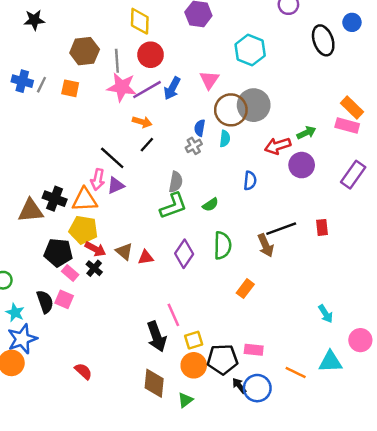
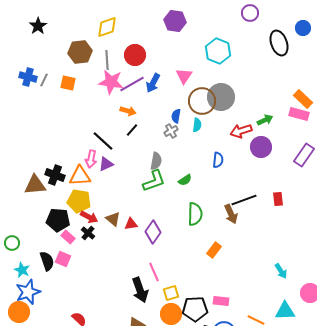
black star: (34, 20) -> (38, 26), turned -30
yellow diamond: (140, 21) -> (107, 27), moved, turned 70
purple diamond: (184, 254) -> (153, 232), moved

